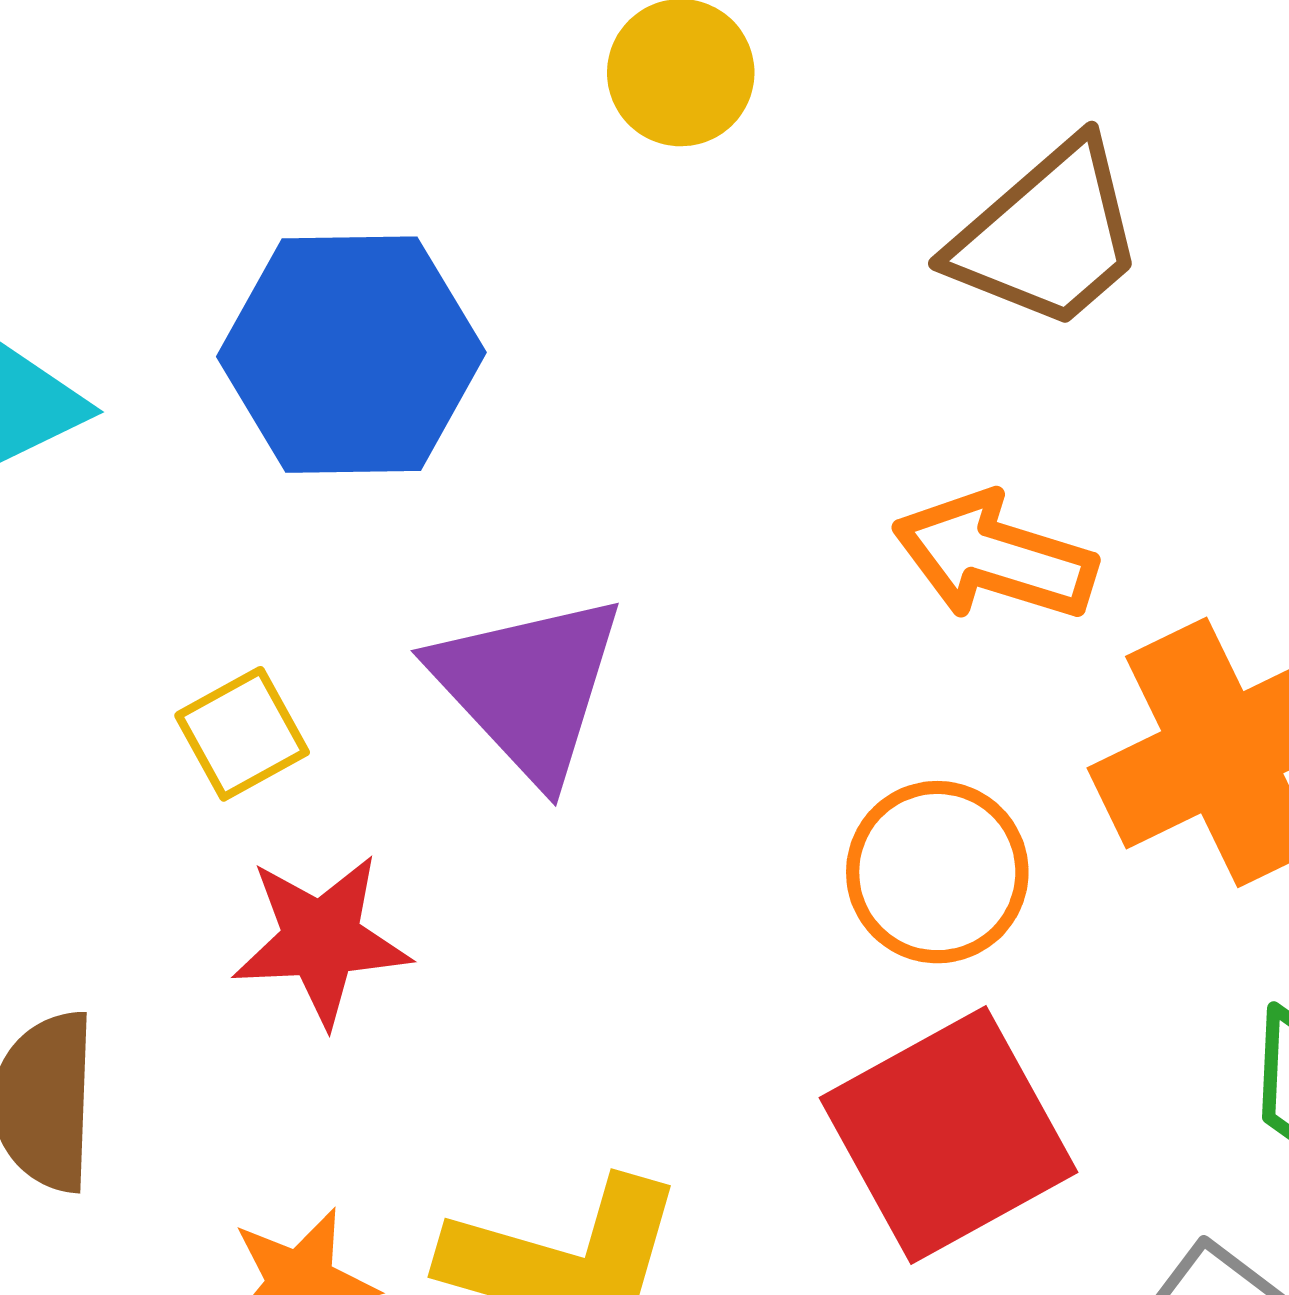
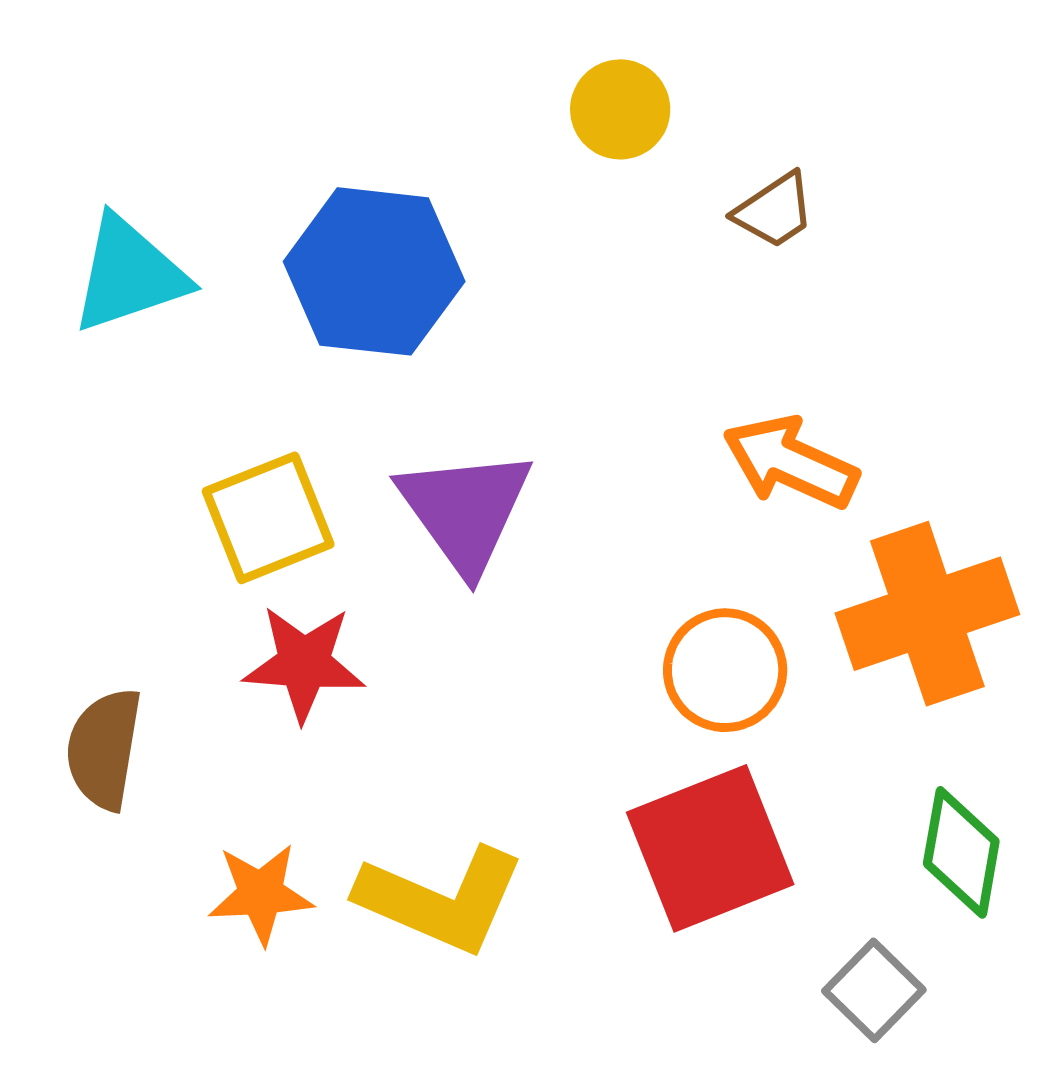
brown trapezoid: (1048, 236) -> (774, 211), moved, size x0.6
yellow square: (242, 734) -> (268, 518), size x1.5

